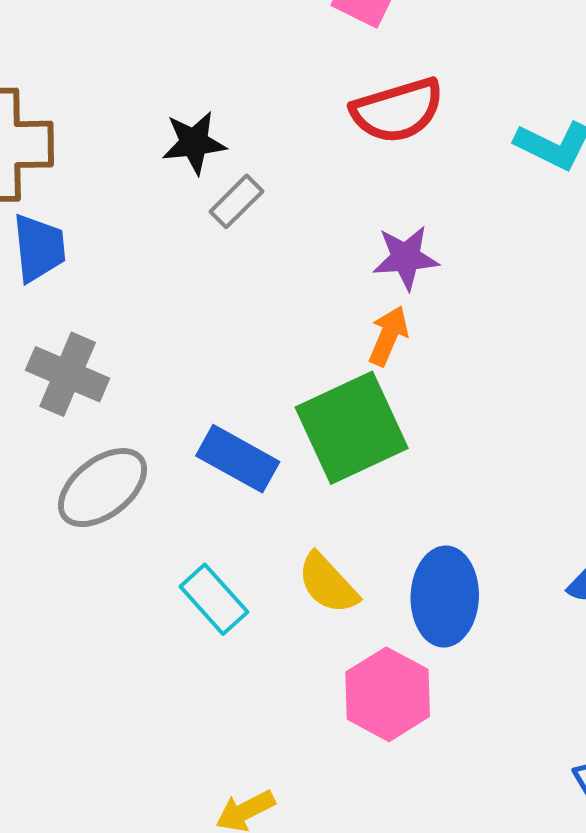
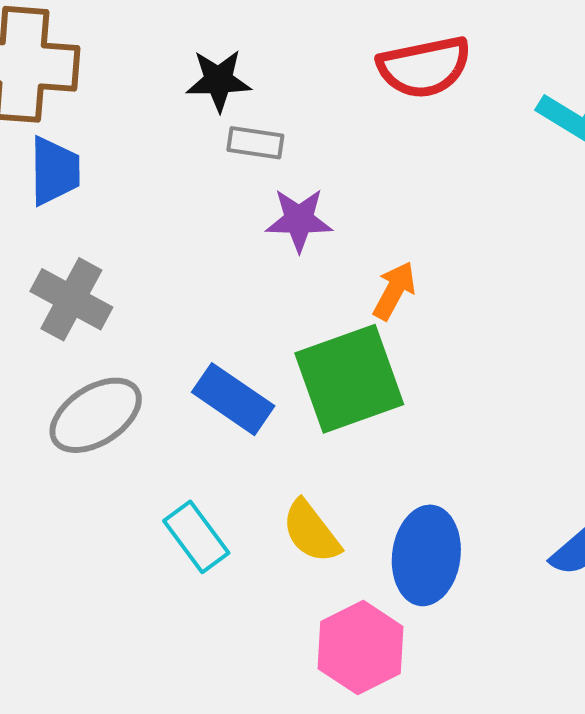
gray rectangle: (236, 201) -> (255, 143), turned 48
purple star: (406, 258) -> (299, 220), moved

